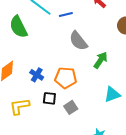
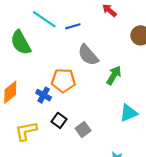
orange pentagon: (66, 78) -> (63, 80), moved
black square: (49, 98) -> (59, 120), turned 32

